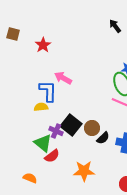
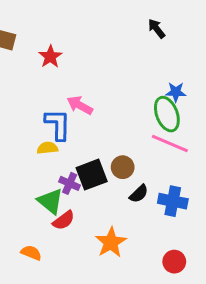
black square: (71, 125) -> (92, 175), turned 30
brown circle: (92, 128) -> (123, 167), moved
orange star: (84, 171) -> (111, 242), turned -30

